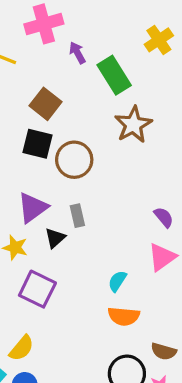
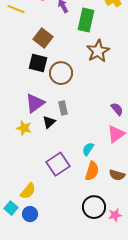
green rectangle: (114, 75) -> (86, 20), turned 45
purple square: (37, 289) -> (58, 164), moved, turned 30
orange semicircle: (124, 316) -> (92, 171), turned -78
brown semicircle: (164, 351) -> (117, 175), moved

